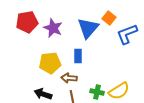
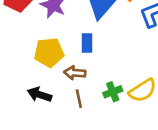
green cross: (97, 92) -> (113, 92), turned -32

